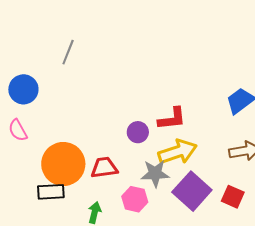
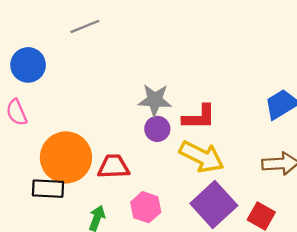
gray line: (68, 52) -> (85, 26), turned 40
yellow arrow: (178, 152) -> (202, 157), turned 39
gray star: (155, 173) -> (155, 100), moved

